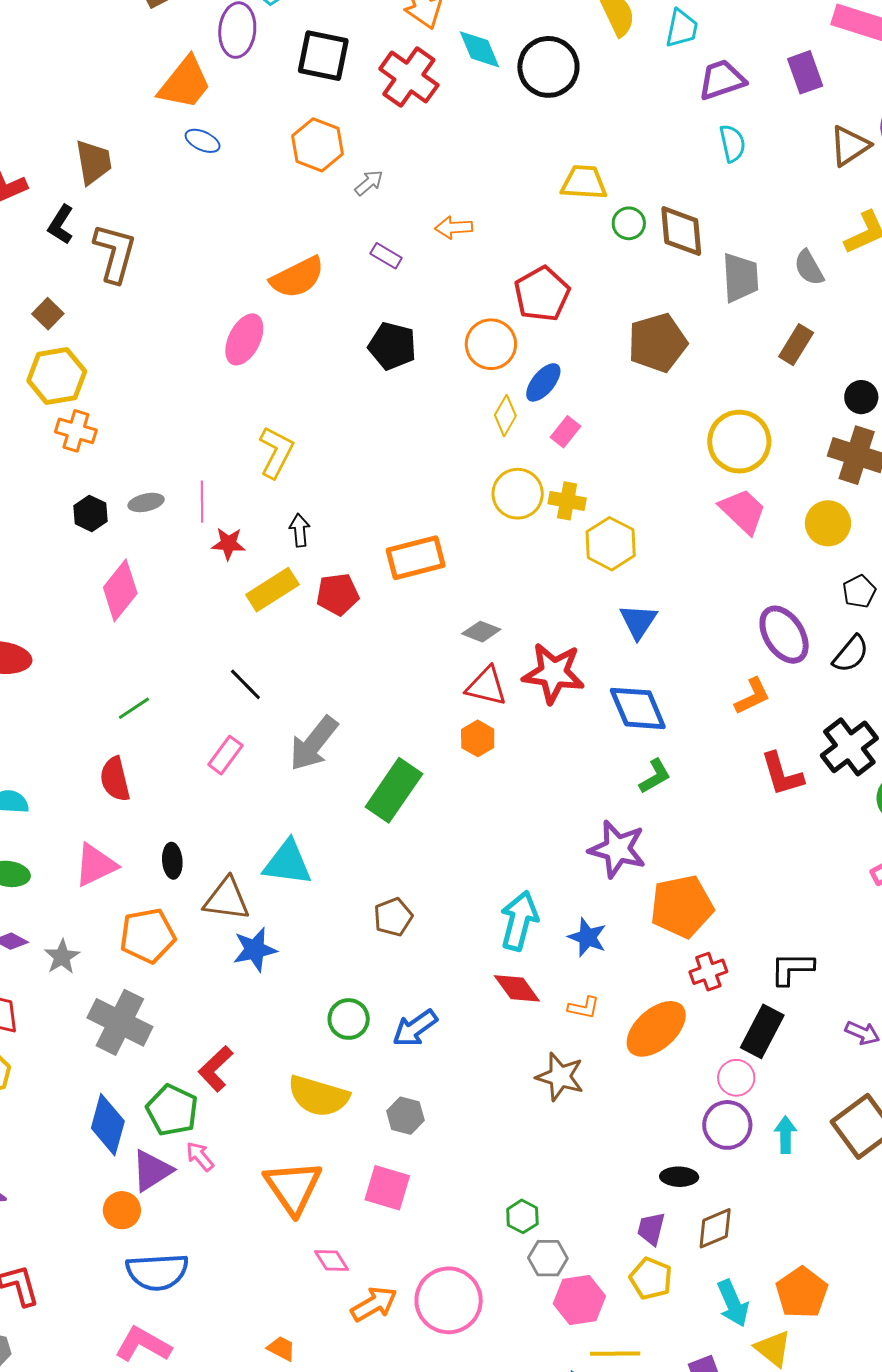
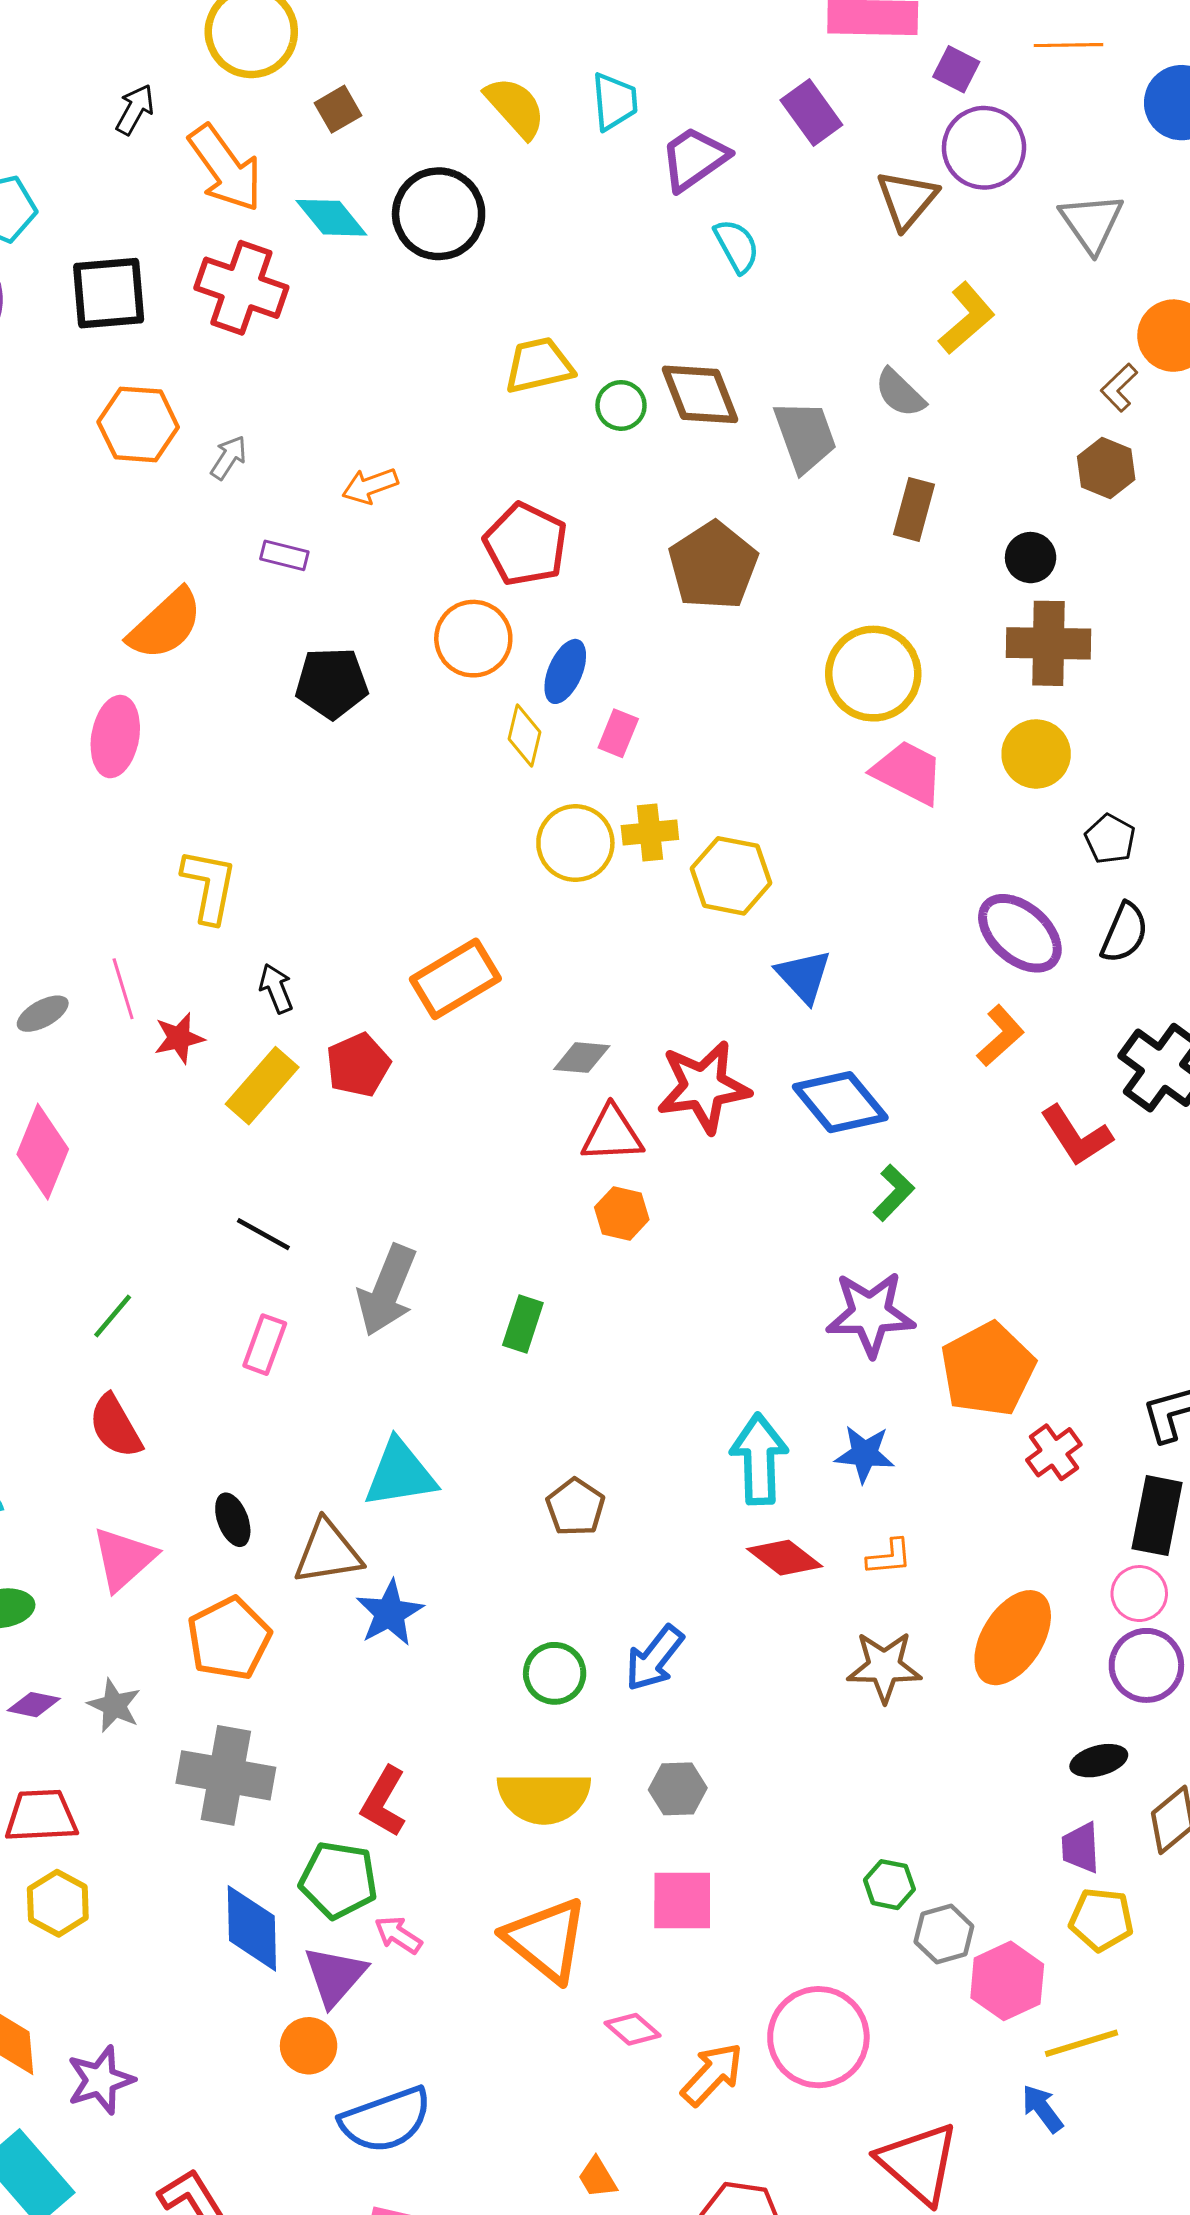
green rectangle: (394, 790) -> (523, 1324), size x0.6
orange ellipse: (656, 1029) -> (1013, 1638), moved
orange trapezoid: (281, 1348) -> (597, 2178), turned -132

